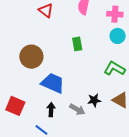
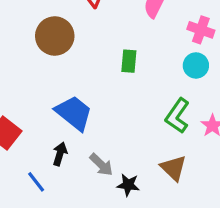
brown circle: (31, 57) -> (55, 36), moved
green L-shape: (115, 69) -> (177, 116), turned -100
black star: (94, 100) -> (128, 185), moved

